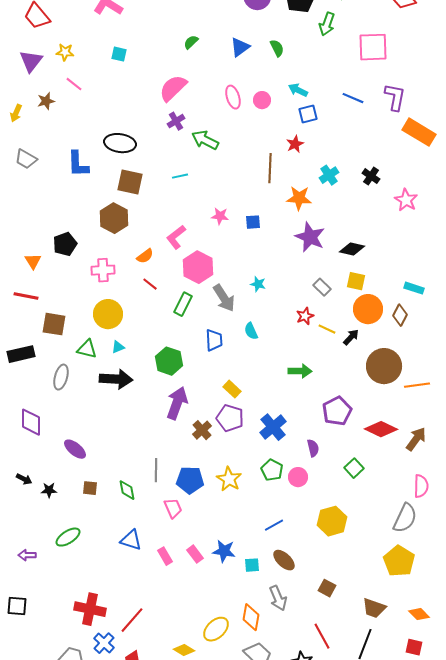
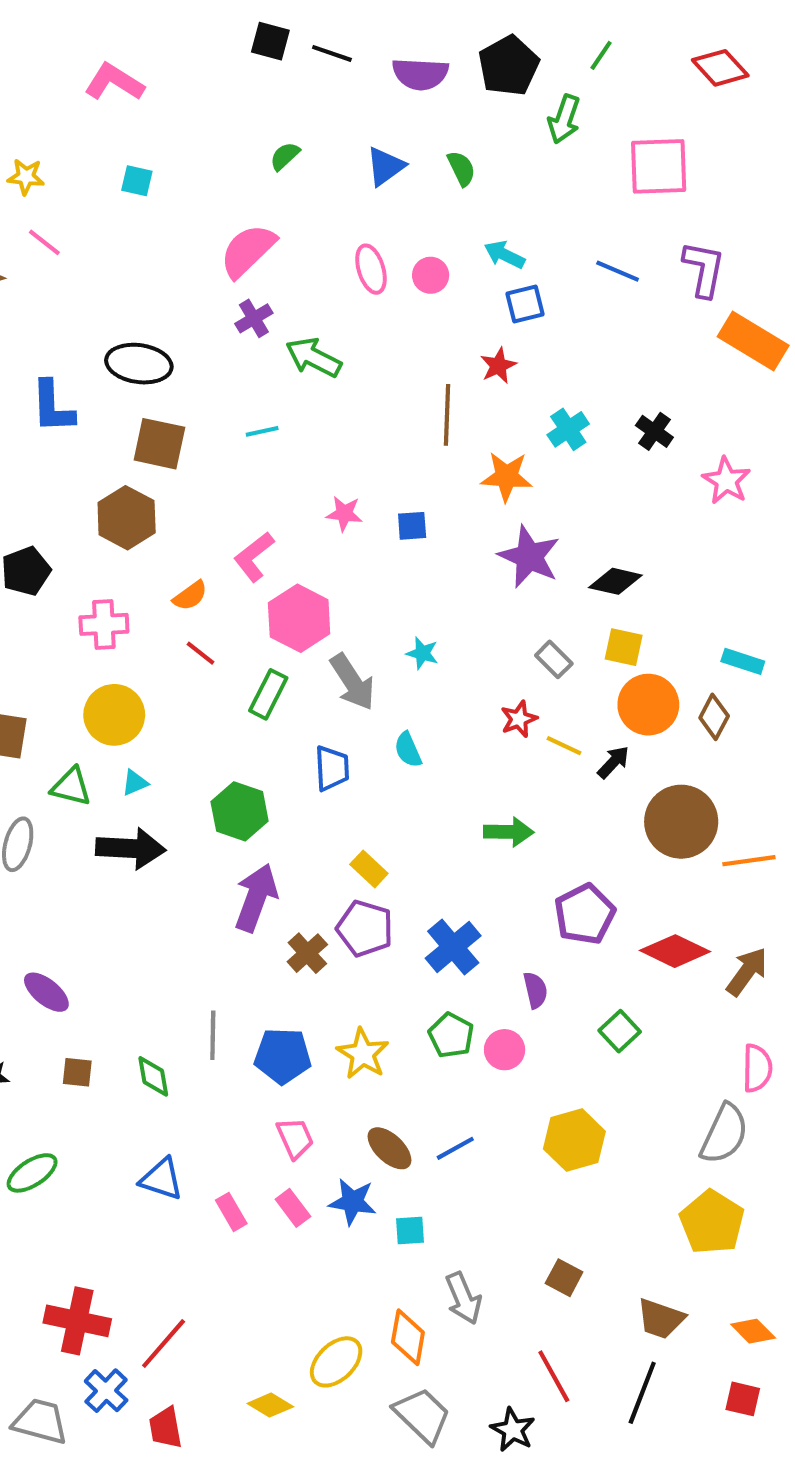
pink trapezoid: (173, 508) -> (295, 1138), moved
brown ellipse: (284, 560) -> (389, 1148), moved

